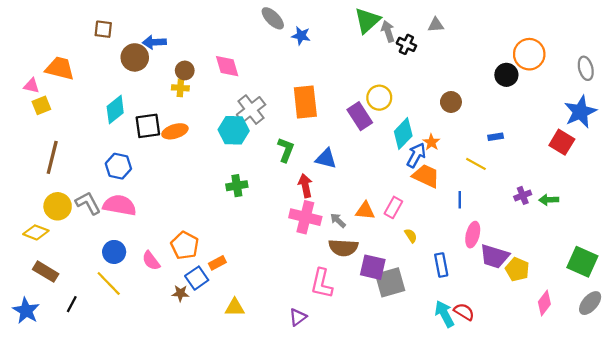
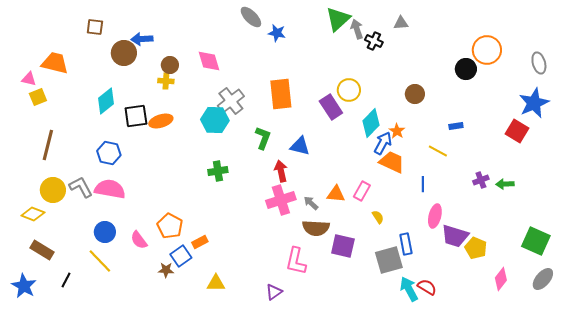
pink cross: (305, 217) -> (281, 200), turned -32
gray square: (390, 282) -> (389, 260), moved

